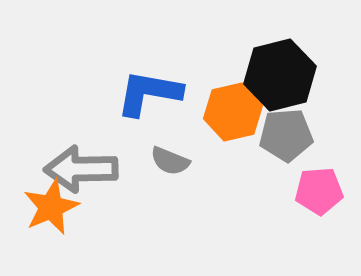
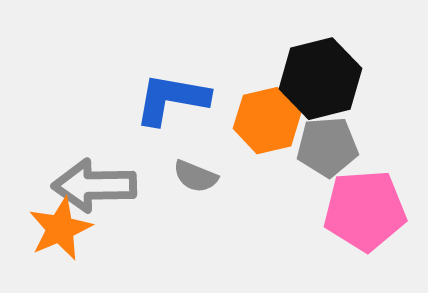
pink pentagon: (319, 191) -> (365, 210), size x1.5

